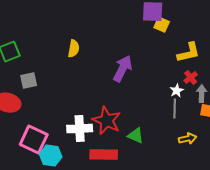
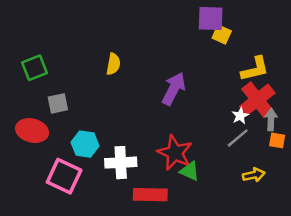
red cross: (191, 78) -> (257, 100), size x2.0
gray line: (175, 109) -> (238, 138), turned 48
red star: (107, 121) -> (175, 153), moved
cyan hexagon: (51, 156) -> (85, 144), moved

